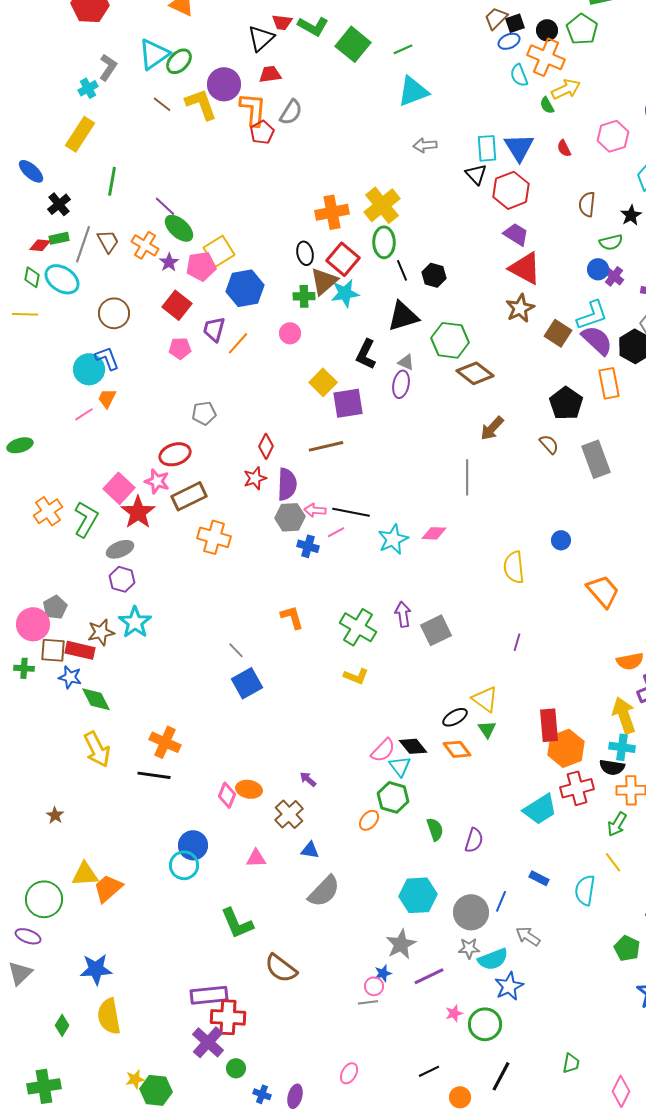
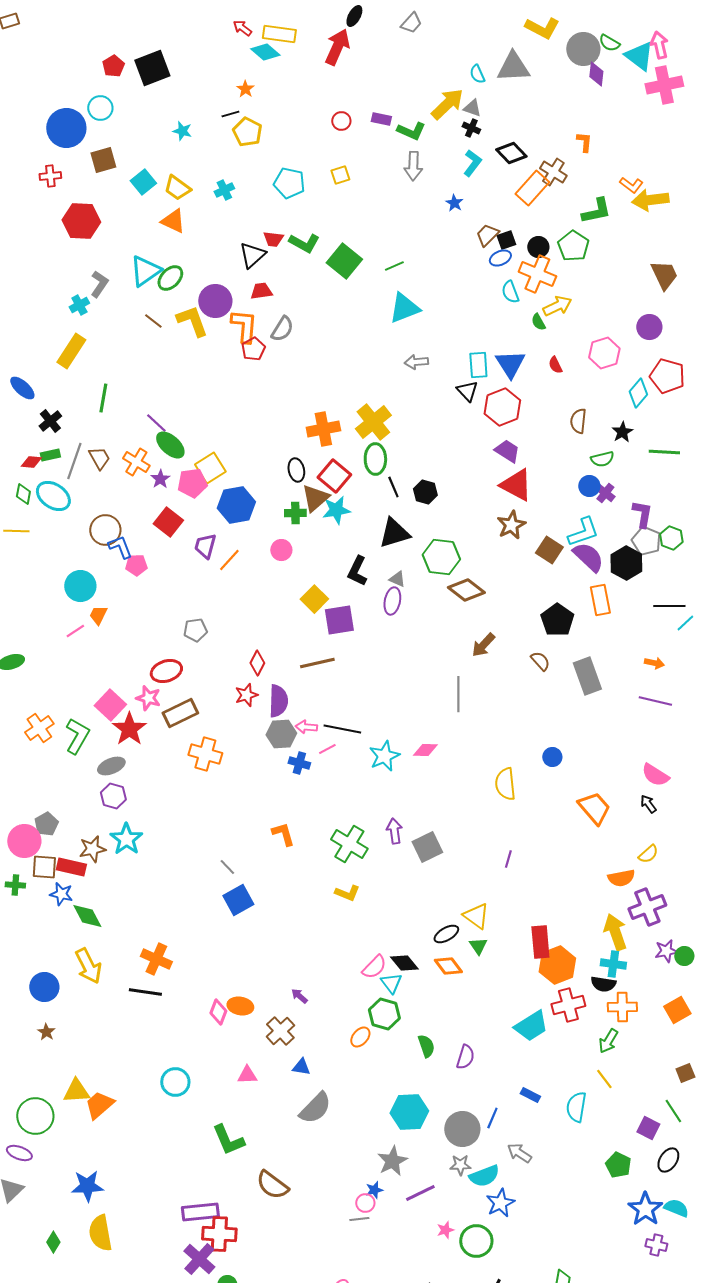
pink pentagon: (180, 348) -> (136, 565), moved
blue L-shape: (107, 358) -> (120, 547), moved
blue circle: (193, 845) -> (44, 987), moved

